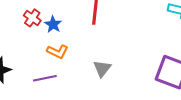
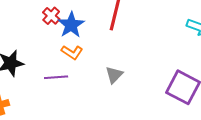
blue star: (53, 24) -> (71, 25), size x1.5

